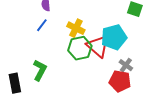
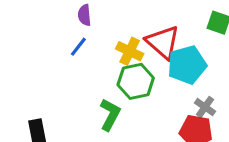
red triangle: (98, 46) -> (163, 42), moved
green L-shape: (40, 70) -> (110, 115), moved

